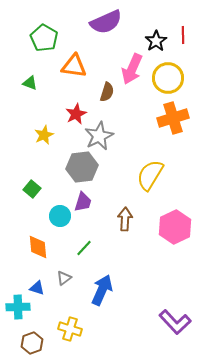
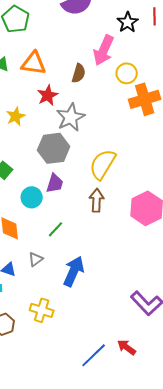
orange triangle: (74, 66) -> (34, 63), moved
yellow circle: (168, 78) -> (127, 73), moved, size x0.7
yellow semicircle: (150, 175) -> (103, 164), moved

